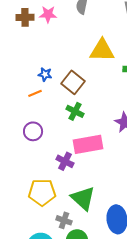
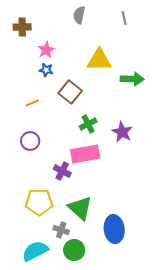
pink star: (48, 14) -> (46, 50), moved, turned -30
blue star: (45, 74) -> (46, 70), moved
green cross: (75, 111) -> (88, 124), moved, turned 36

